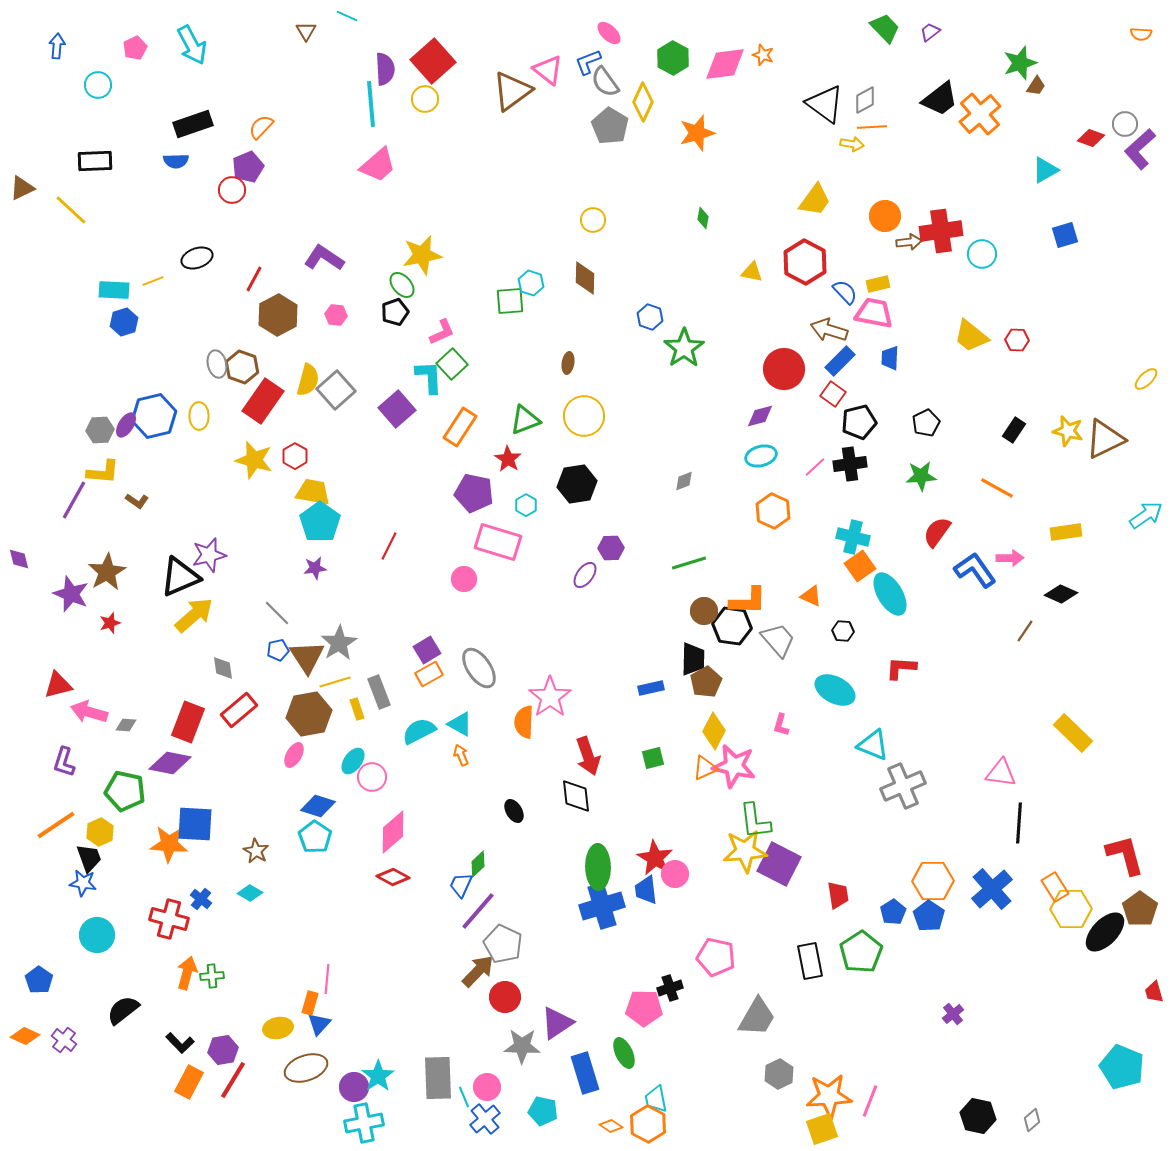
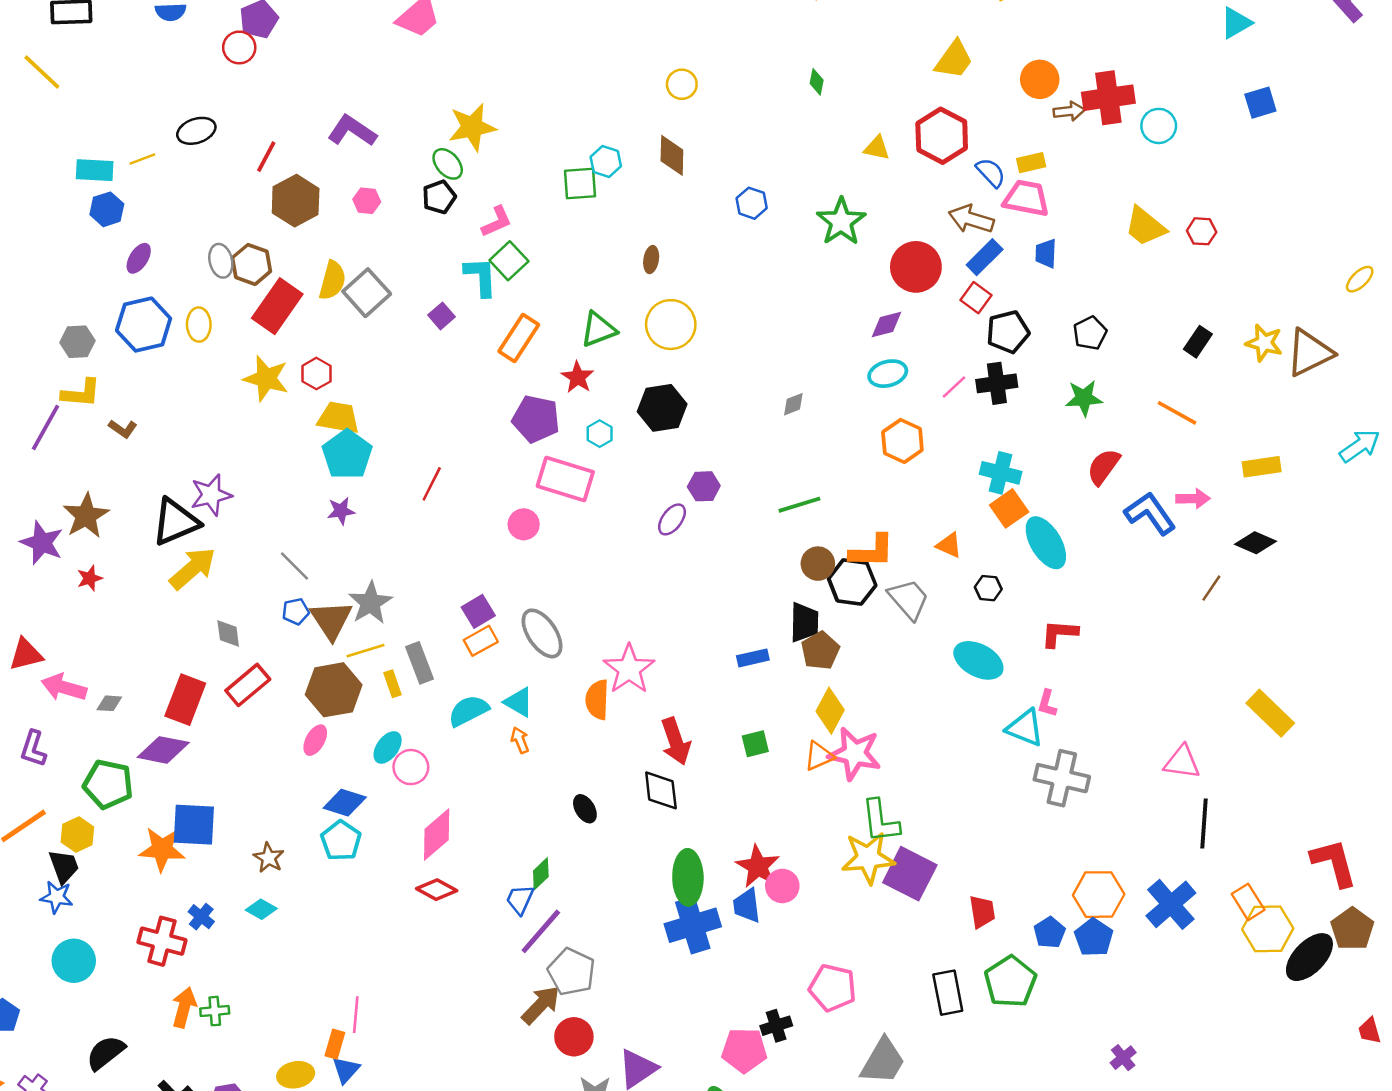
green star: (684, 348) -> (841, 222), moved
purple square: (397, 409) -> (442, 316), size x0.6
purple ellipse: (126, 425) -> (139, 258), moved
pink L-shape: (781, 725) -> (1047, 703), moved
gray cross: (903, 786) -> (1062, 778), turned 36

